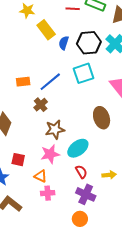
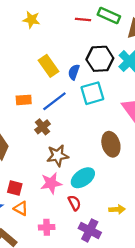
yellow rectangle: (46, 30) -> (48, 66), moved
blue semicircle: (64, 43) -> (74, 72), moved
red semicircle: (81, 172) -> (74, 203), moved
orange triangle: (40, 176) -> (21, 208), moved

